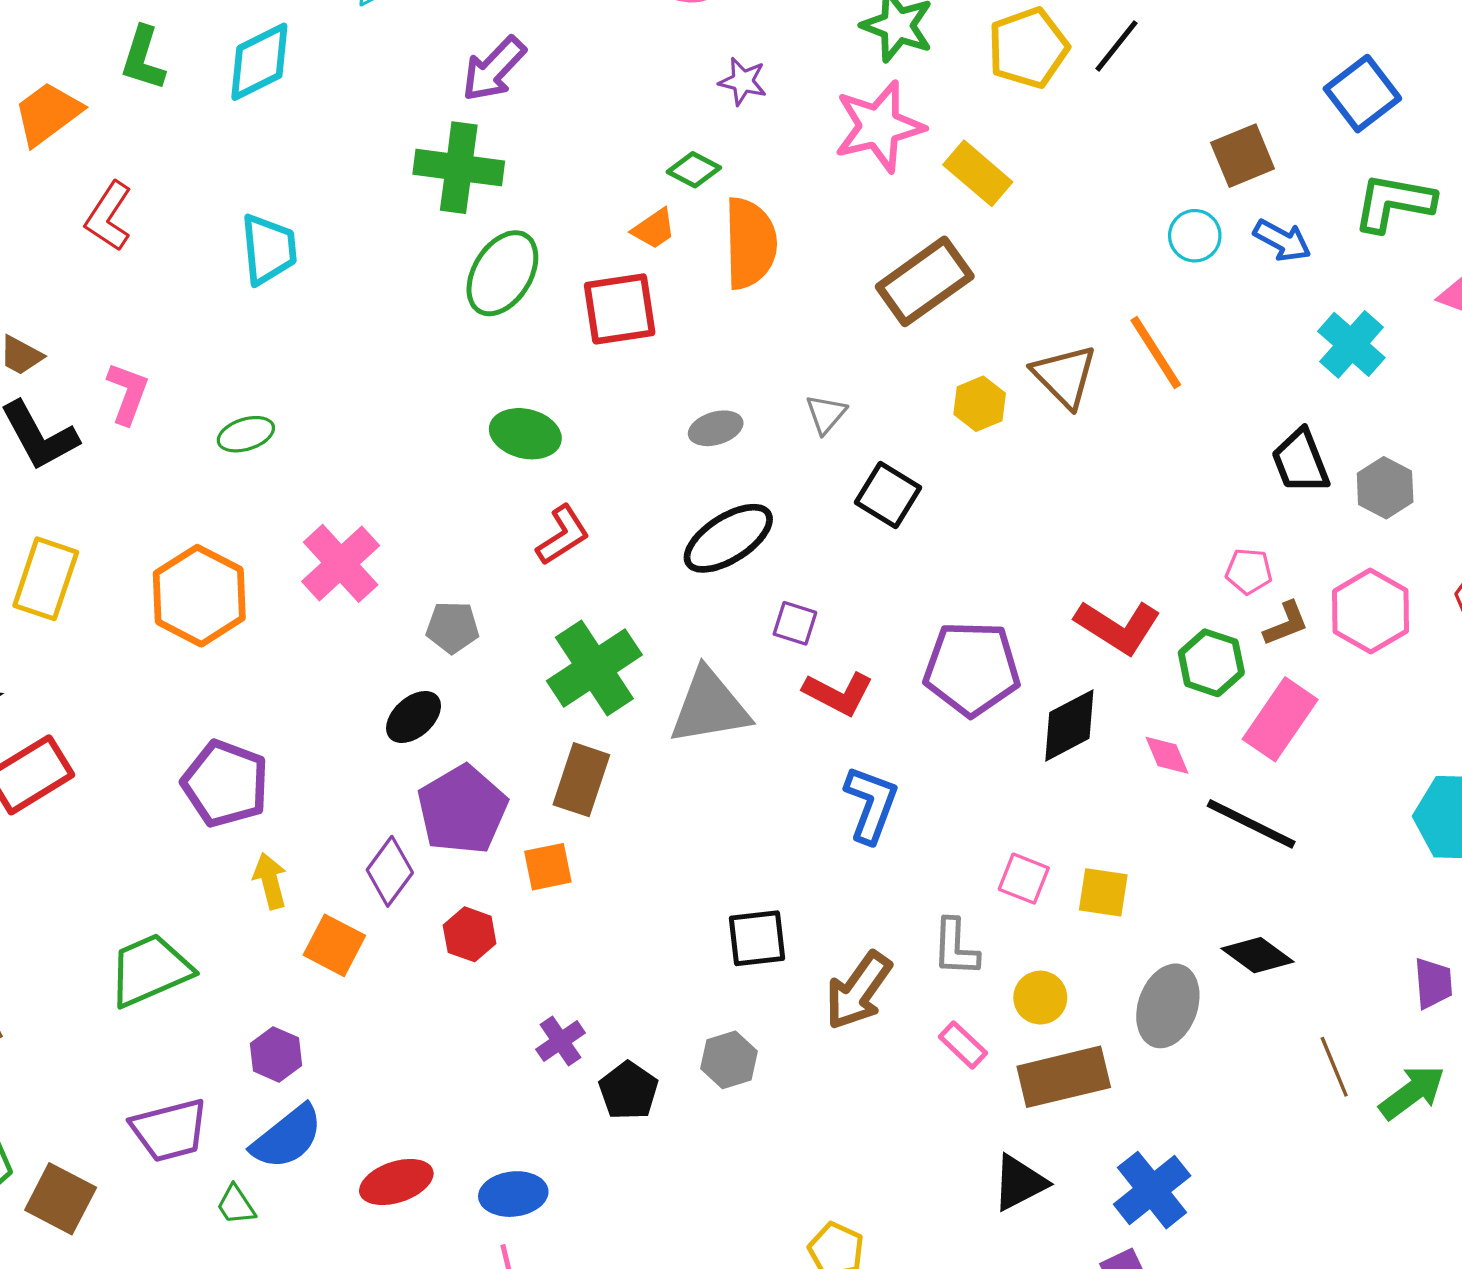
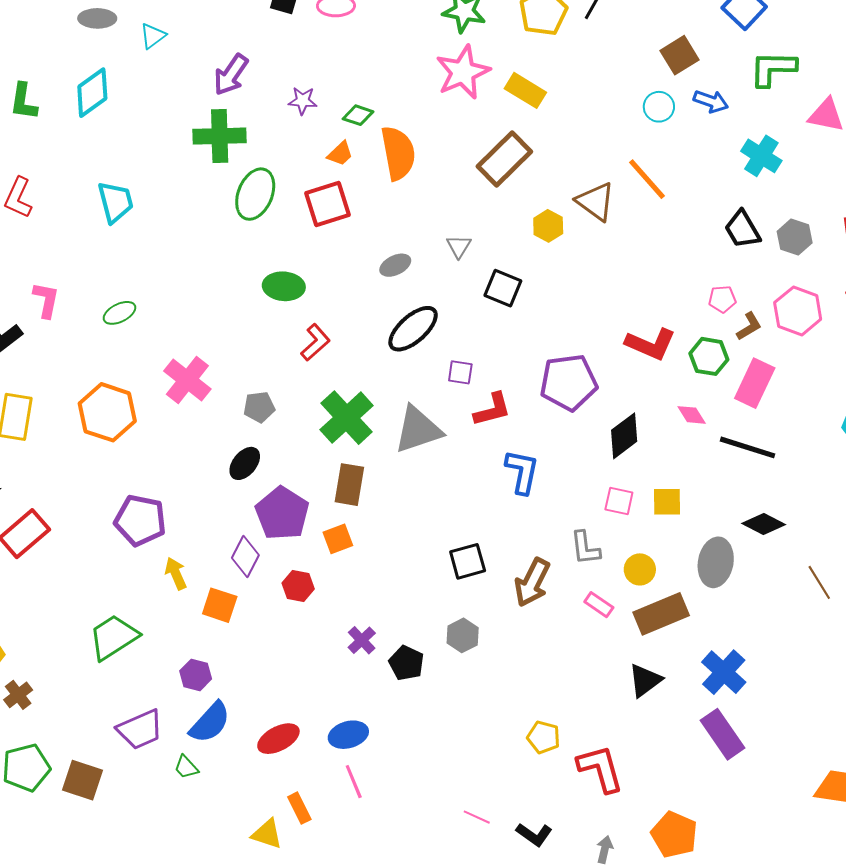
purple star: (743, 81) -> (303, 101), moved
red L-shape: (838, 693) -> (492, 410), turned -33
black diamond: (1069, 725) -> (624, 436), moved

